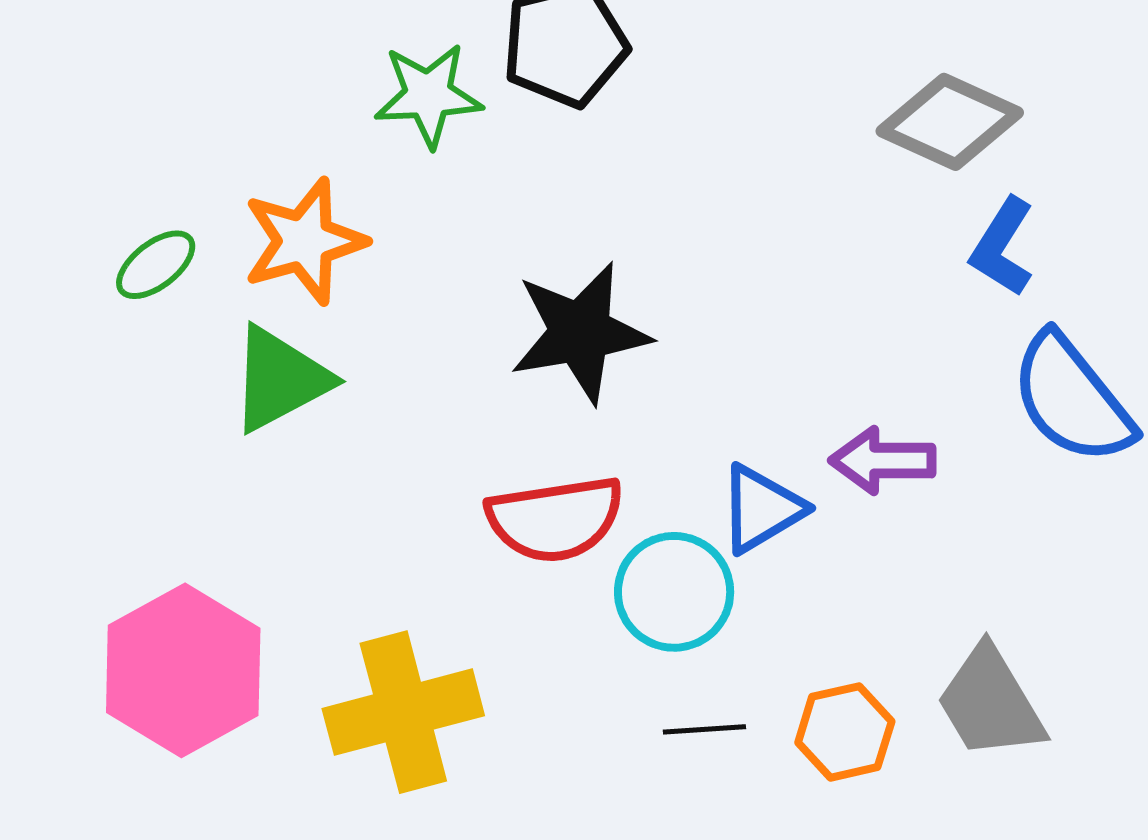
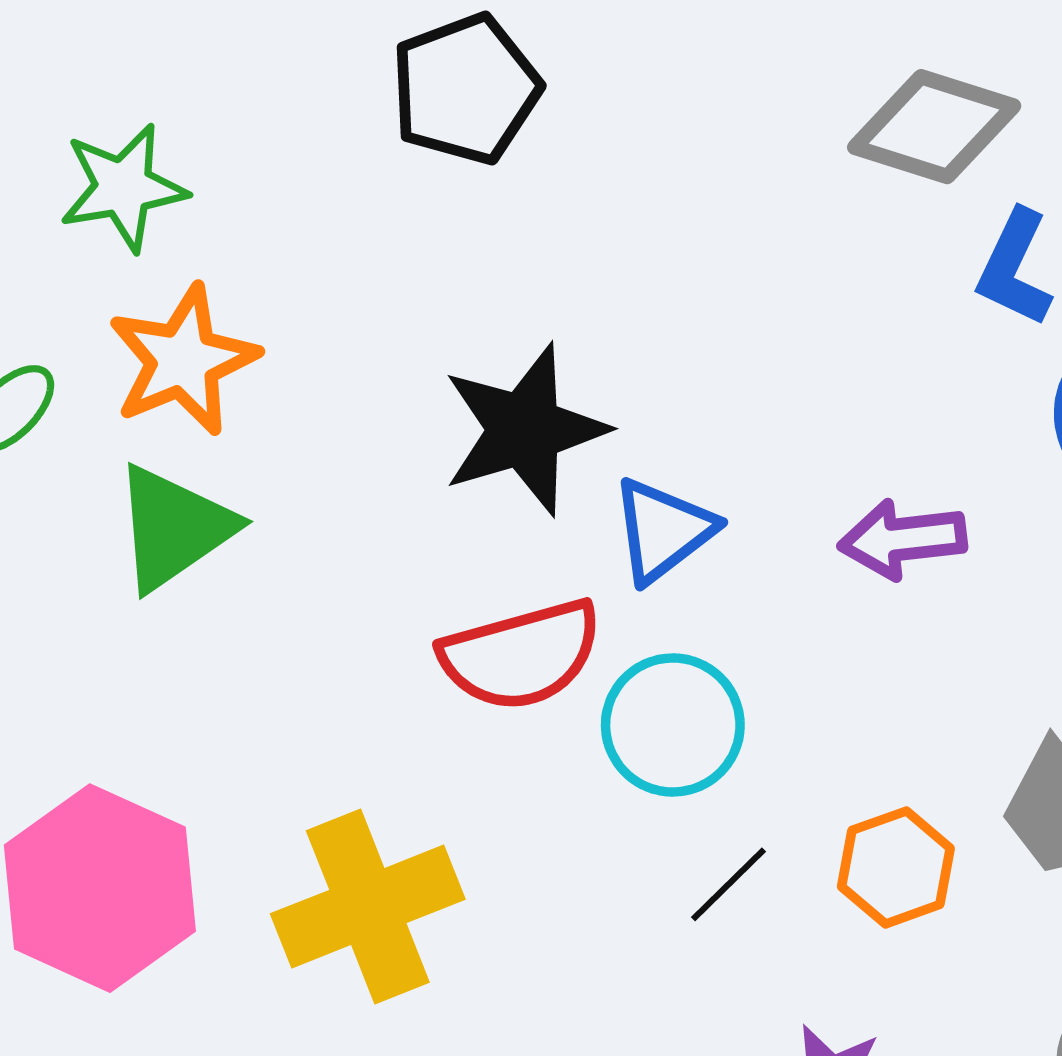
green star: (428, 95) -> (123, 187), moved
blue triangle: (761, 509) -> (663, 530), moved
black line: (704, 729) -> (728, 884), turned -34

